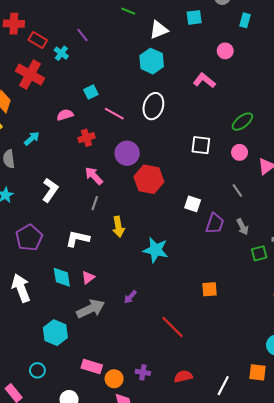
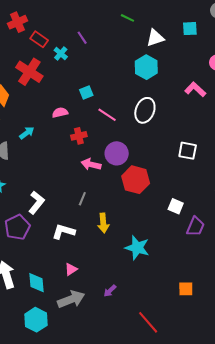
red cross: (14, 24) -> (17, 22), turned -30
pink arrow: (94, 176) -> (91, 164), moved, turned -36
white L-shape: (50, 190) -> (36, 203), moved
cyan diamond: (62, 277) -> (36, 283), moved

